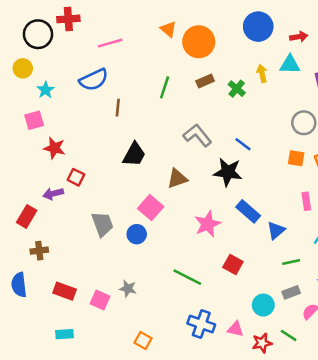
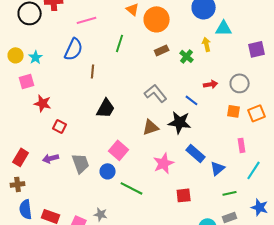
red arrow: (299, 37) -> (211, 84), moved
cyan triangle: (290, 65) -> (224, 28), moved
yellow circle: (23, 68) -> (16, 55), moved
blue semicircle: (94, 80) -> (74, 49), turned -40
green line: (165, 87) -> (120, 43), moved
brown triangle: (177, 178) -> (151, 127), moved
purple arrow: (53, 194) -> (51, 158), moved
brown cross: (39, 251) -> (18, 184), moved
red square: (233, 265) -> (184, 195), turned -35
green line: (187, 277) -> (132, 188), moved
blue semicircle: (19, 285) -> (26, 209), moved

